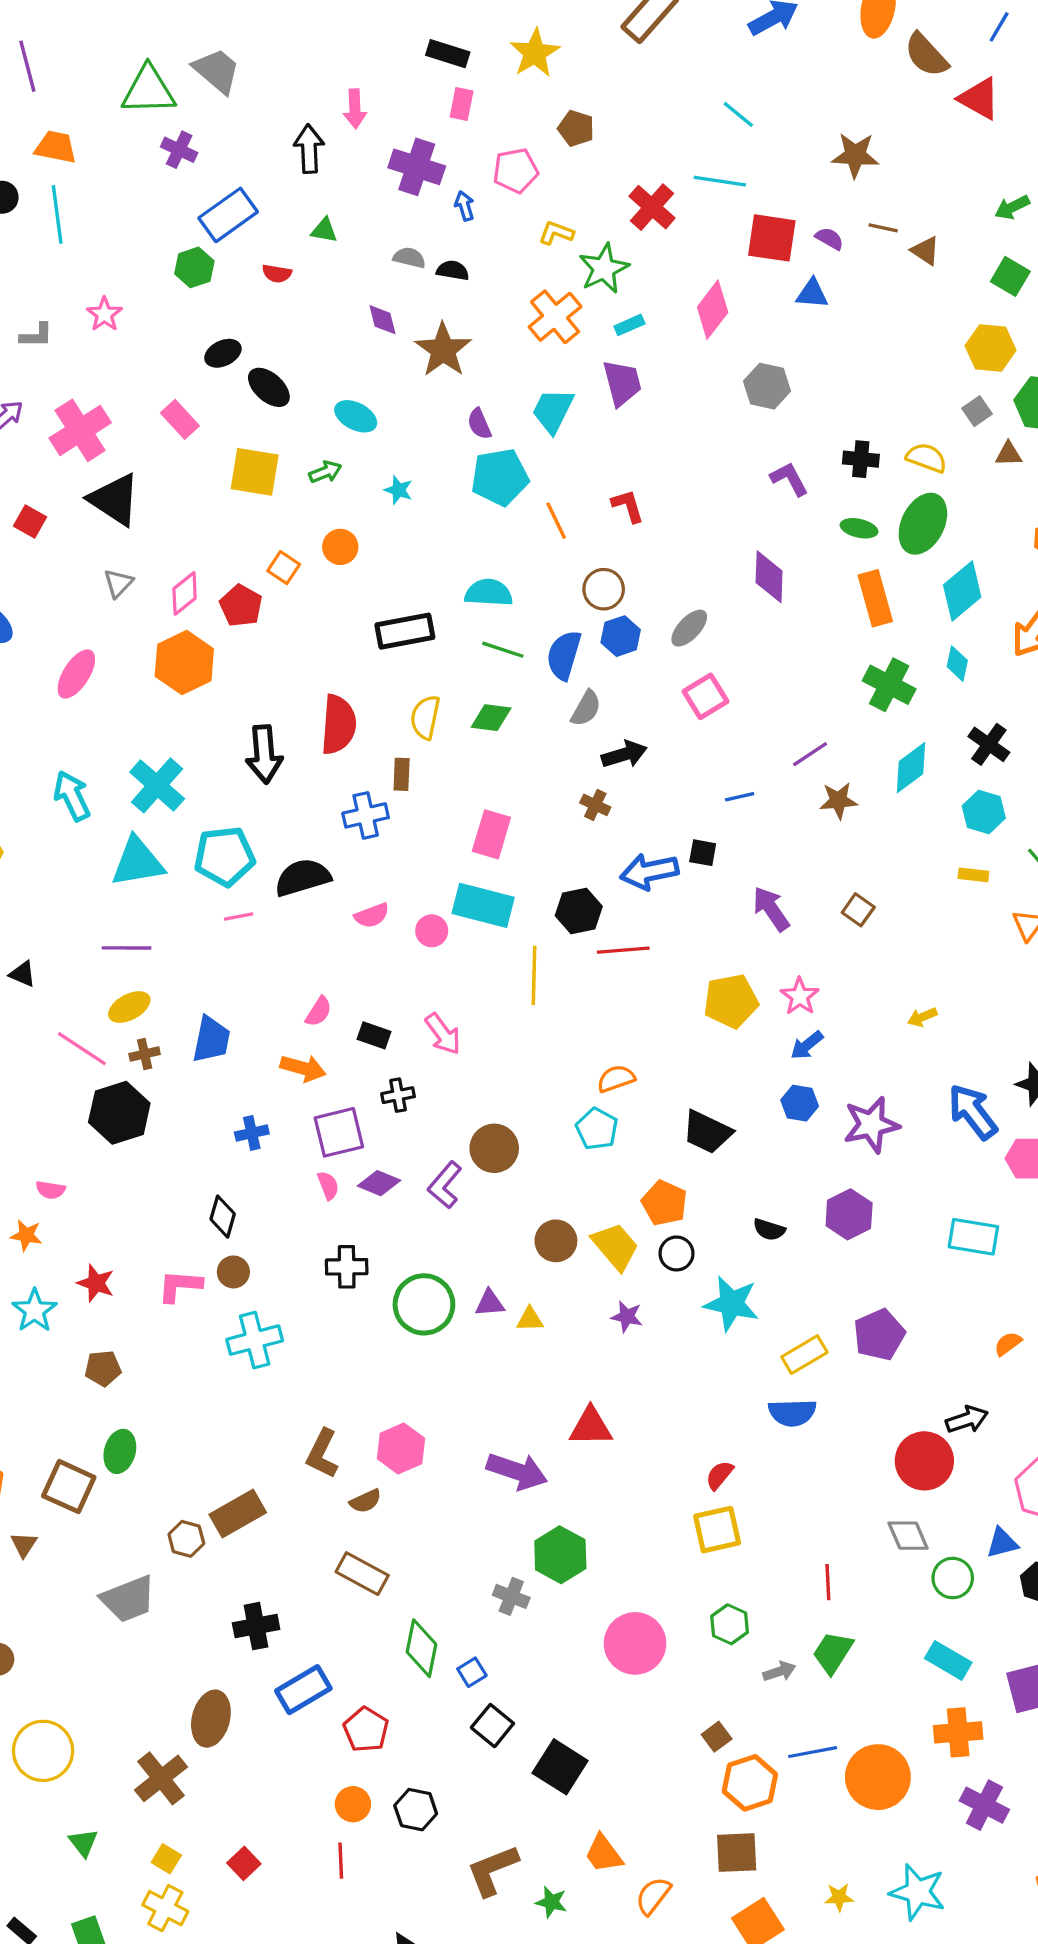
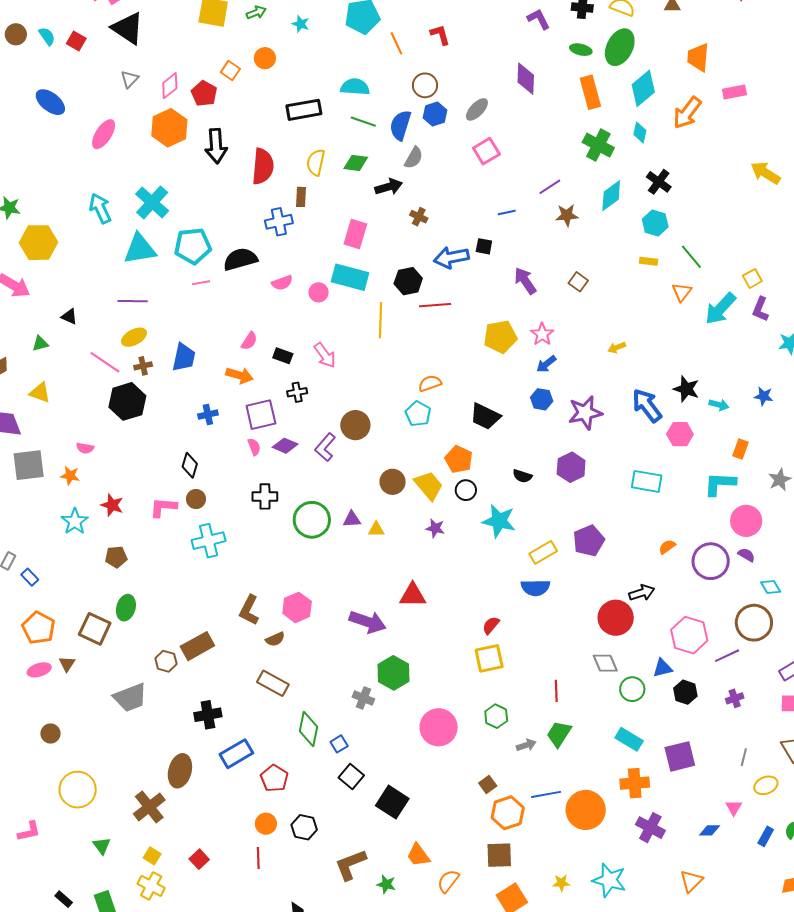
black arrow: (264, 754) -> (216, 146), moved
black arrow: (624, 754) -> (389, 187), moved

